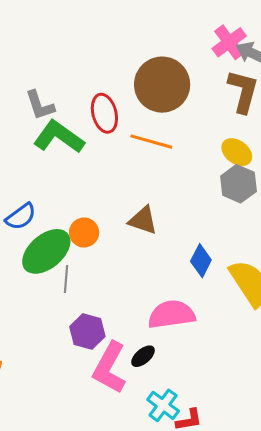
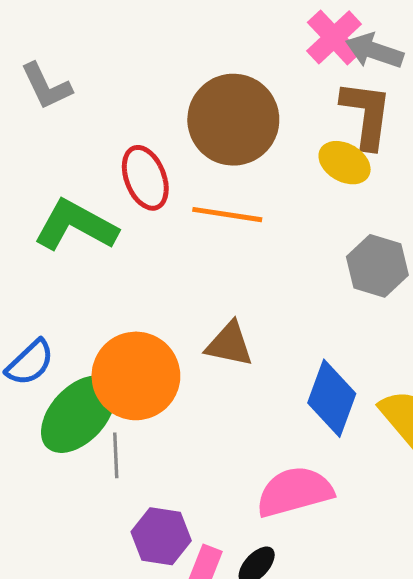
gray L-shape: (40, 105) -> (46, 86), moved
yellow ellipse: (237, 152) -> (345, 163), moved
orange circle: (84, 233) -> (136, 376), size x1.8
blue diamond: (201, 261) -> (332, 398), size x1.4

